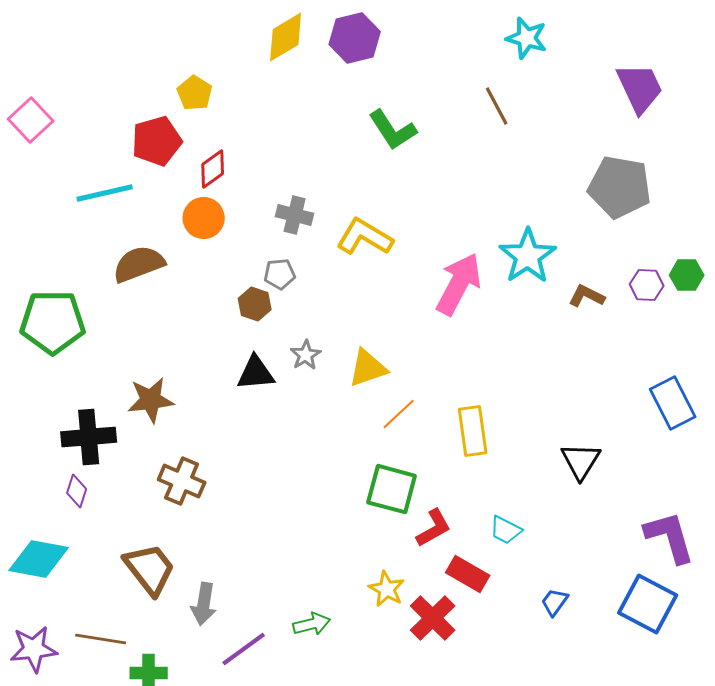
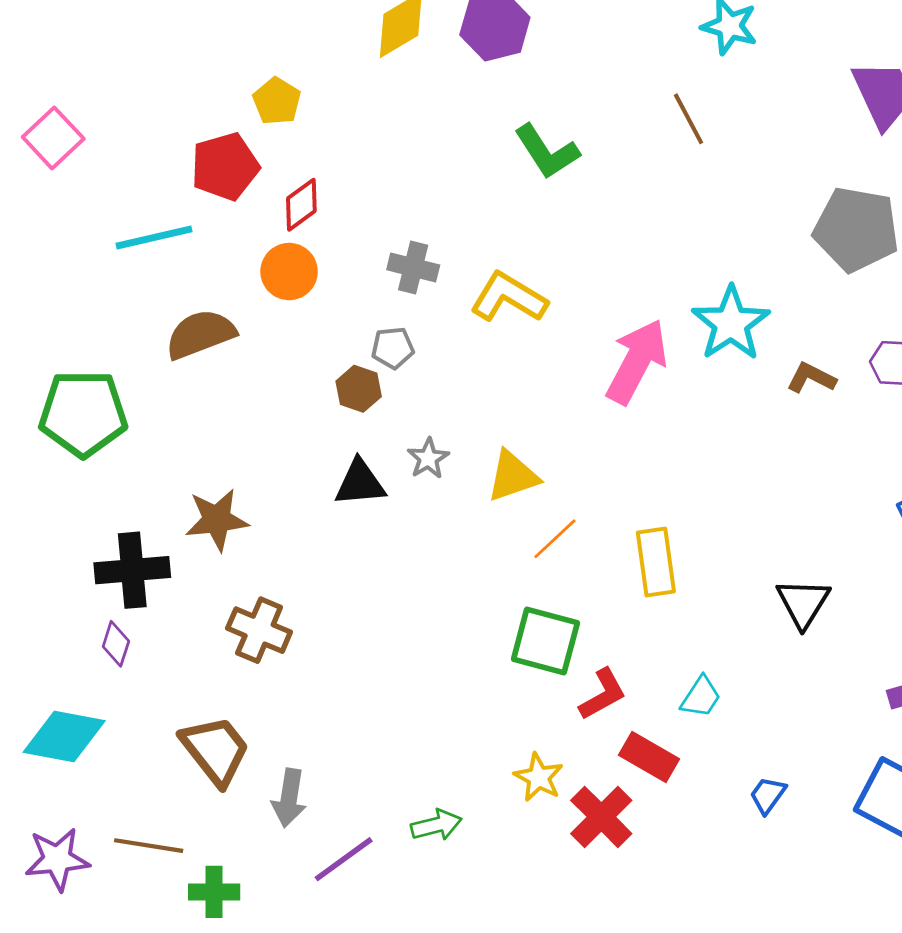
cyan trapezoid: (506, 530) -> (701, 697), turned -84

